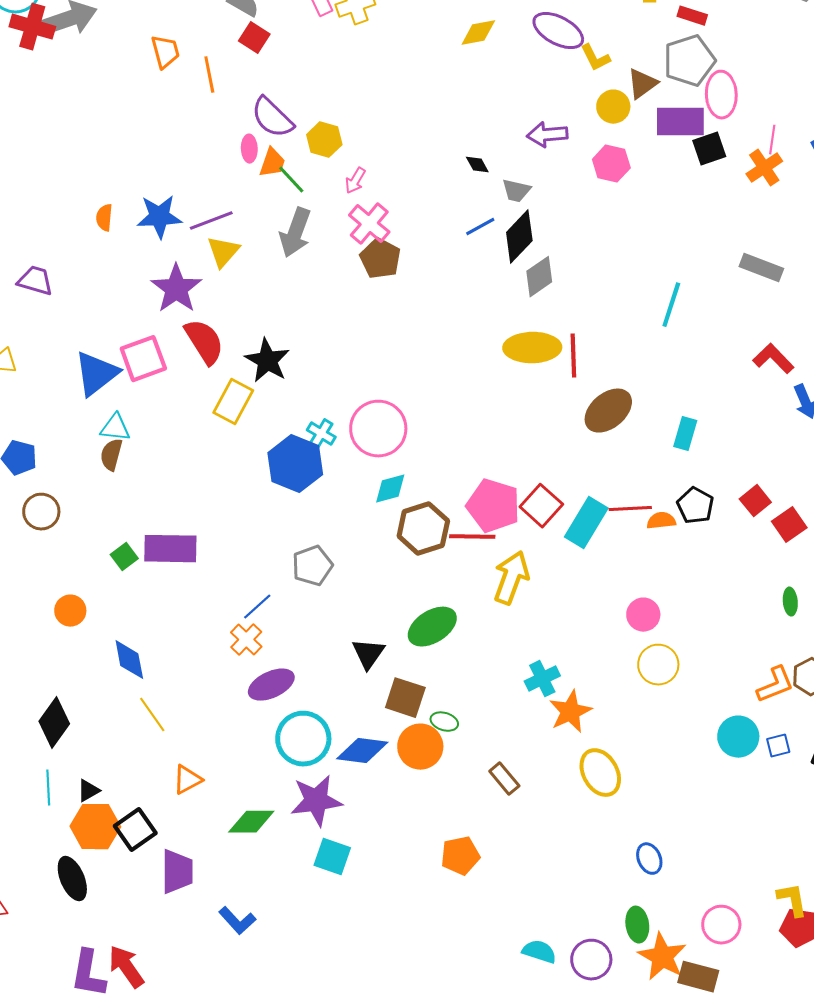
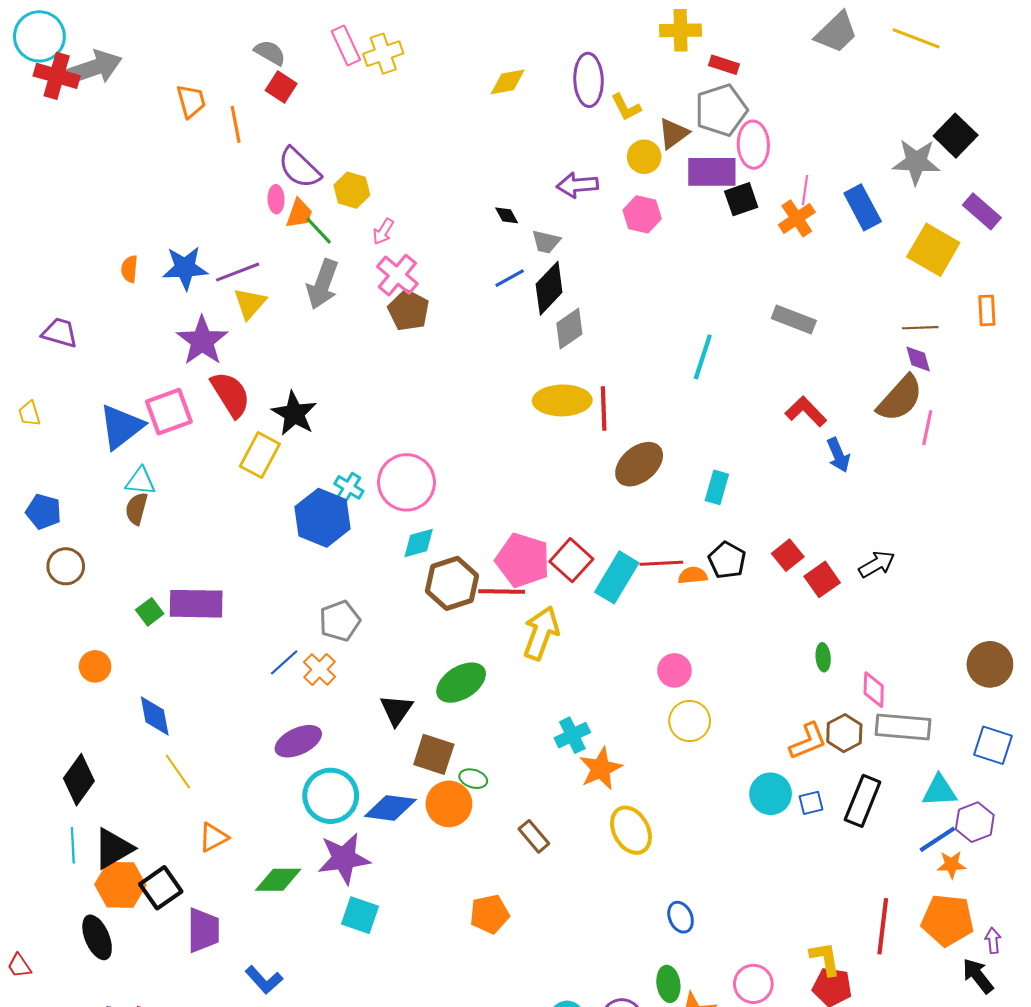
purple ellipse: (558, 31) -> (589, 80), turned 60
orange cross: (246, 640) -> (320, 669), moved
black triangle: (88, 791) -> (113, 848), size x1.8

